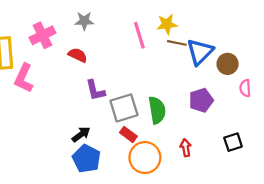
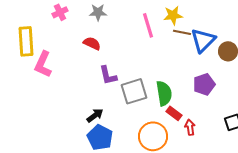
pink cross: (42, 35) -> (60, 12), moved, size x0.7
red rectangle: (128, 134) -> (174, 113), moved

